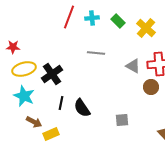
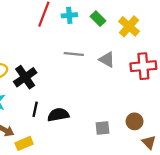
gray triangle: (133, 66) -> (107, 60), moved
brown circle: (151, 87) -> (135, 121), moved
black semicircle: (82, 108) -> (58, 115), turned 114

